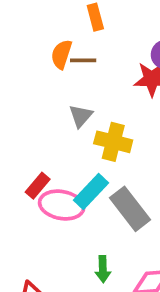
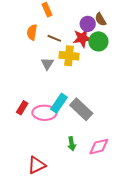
brown line: (83, 60) -> (54, 38), moved, turned 32
yellow cross: (113, 142) -> (69, 56), moved
red rectangle: (38, 186) -> (22, 108), moved

